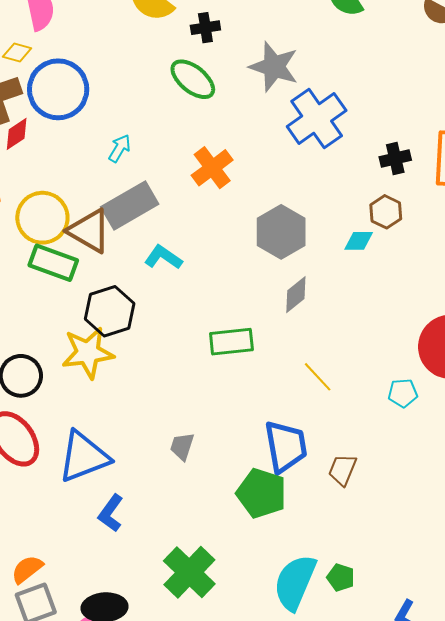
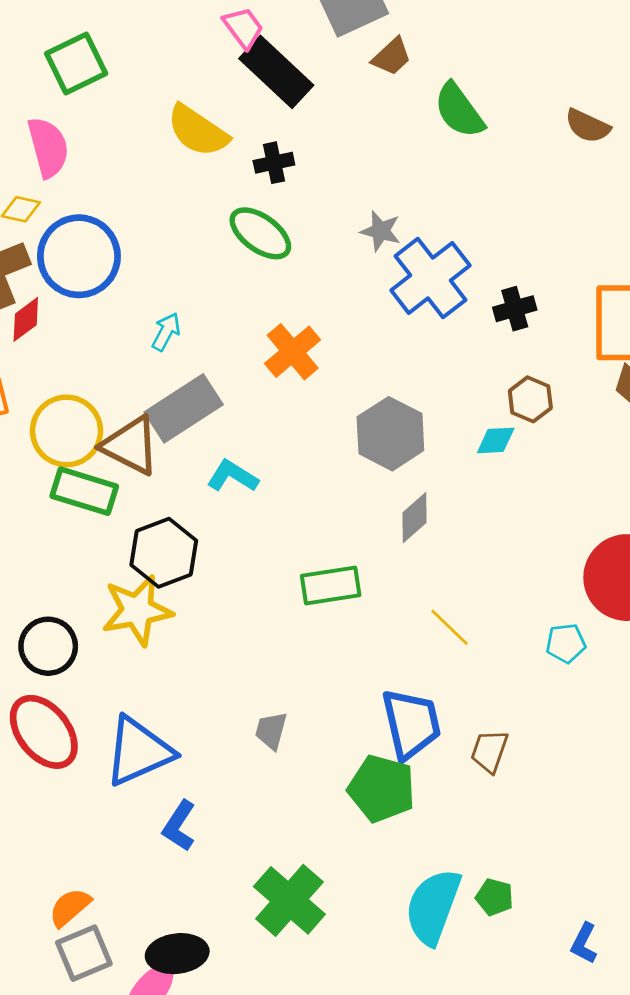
gray star: (274, 67) -> (381, 231), moved, size x0.6
black cross: (395, 159) -> (515, 309), moved

